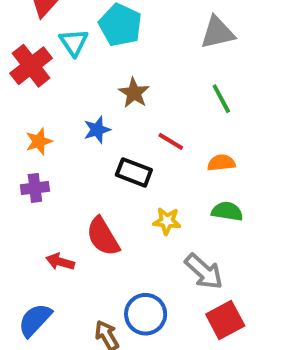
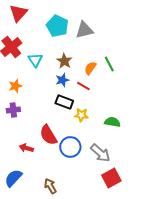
gray triangle: (217, 33) -> (84, 30), moved
cyan triangle: (74, 42) -> (35, 60), moved
blue star: (97, 130) -> (62, 80), moved
orange semicircle: (221, 163) -> (90, 68), moved, turned -48
yellow star: (167, 221) -> (81, 115), moved
blue circle: (146, 314) -> (70, 147), moved

